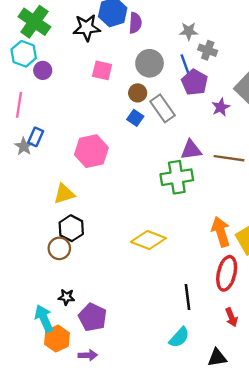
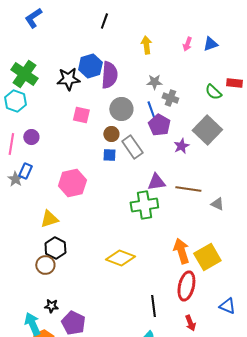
purple semicircle: (135, 23) -> (109, 75), size x1.5
purple circle: (43, 70) -> (31, 137), moved
blue square: (135, 118) -> (109, 155), turned -32

